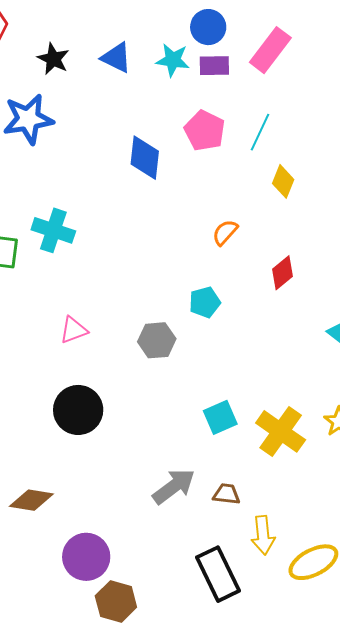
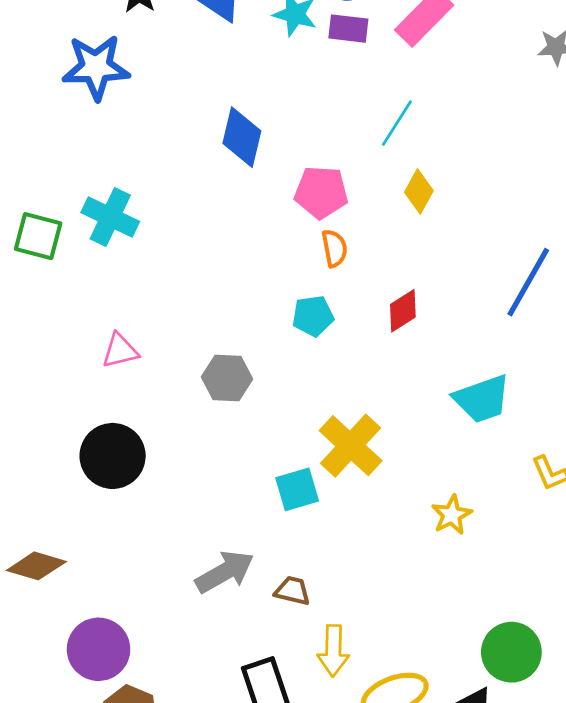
pink pentagon: (205, 131) -> (321, 192), moved, turned -30
orange semicircle: (225, 232) -> (334, 248), turned 120
cyan pentagon: (205, 302) -> (313, 316), moved
yellow cross: (281, 431) -> (351, 446), moved

